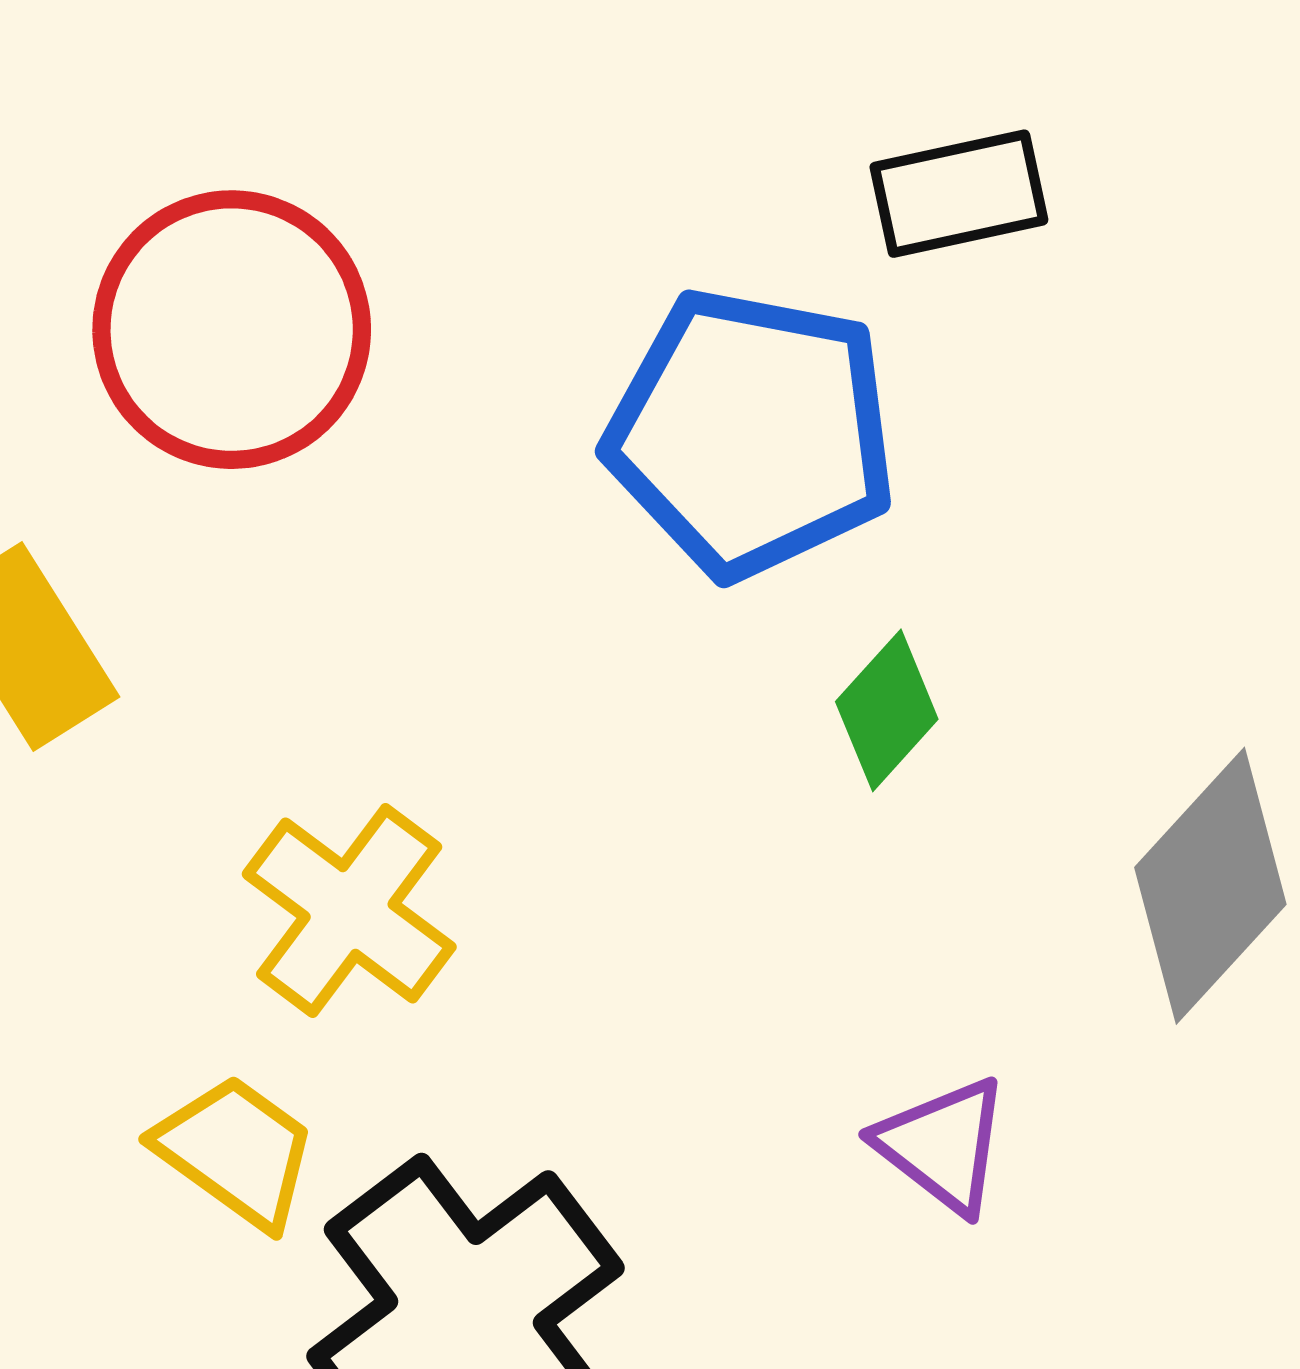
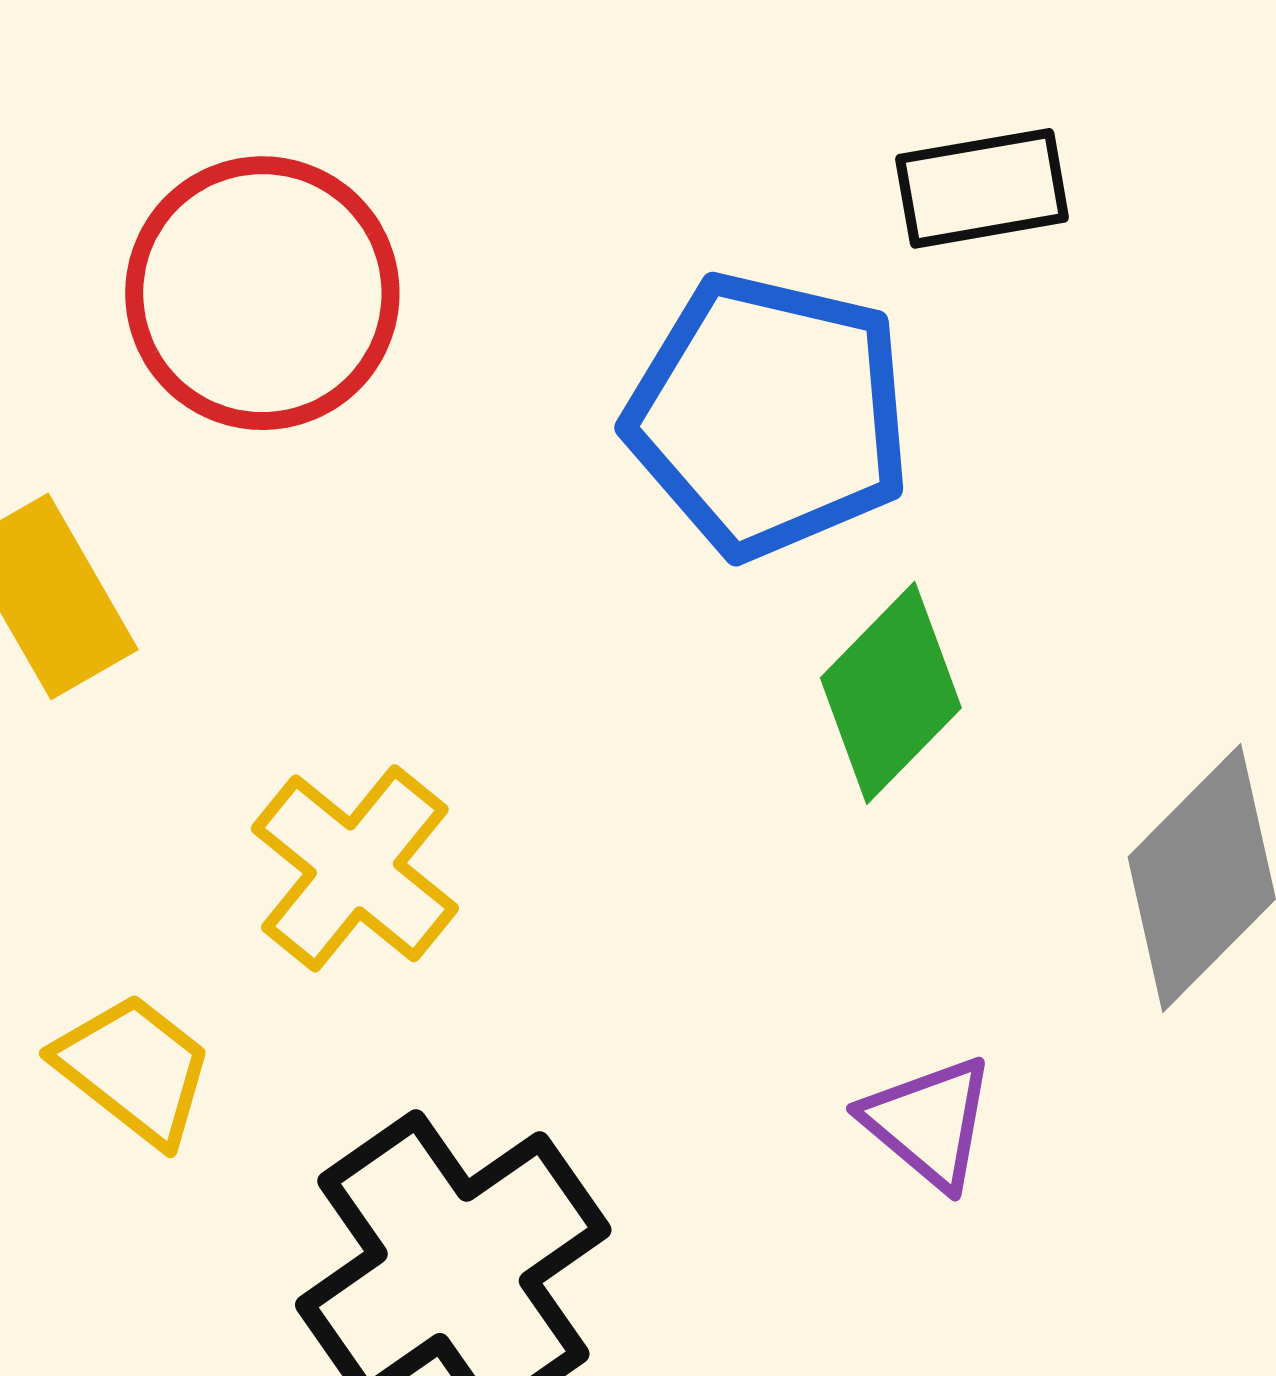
green diamond: (887, 710) -> (891, 693), size x1.4
yellow trapezoid: (236, 1151) -> (134, 1069), moved

